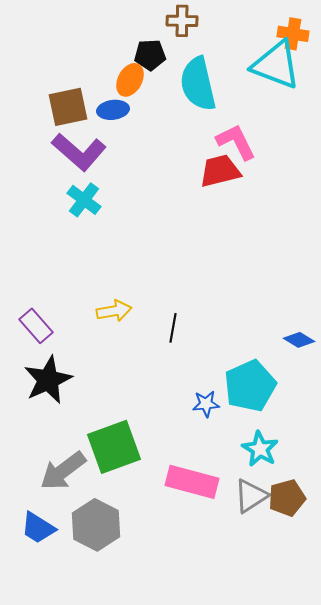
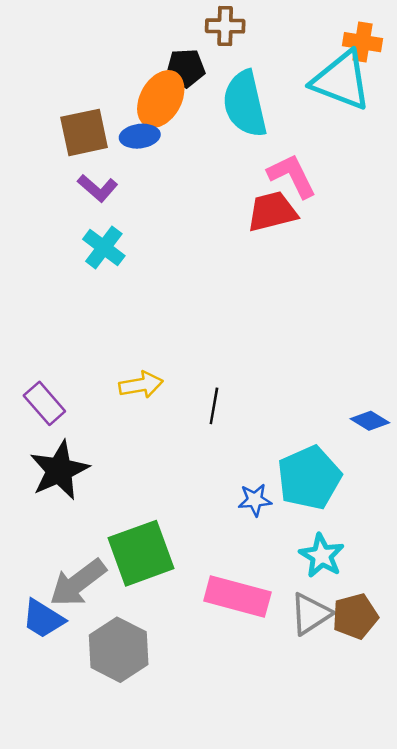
orange ellipse: (130, 80) -> (161, 99), size x1.4
purple L-shape: (79, 152) -> (98, 188), size x0.6
blue trapezoid: (38, 528) -> (43, 619), moved

